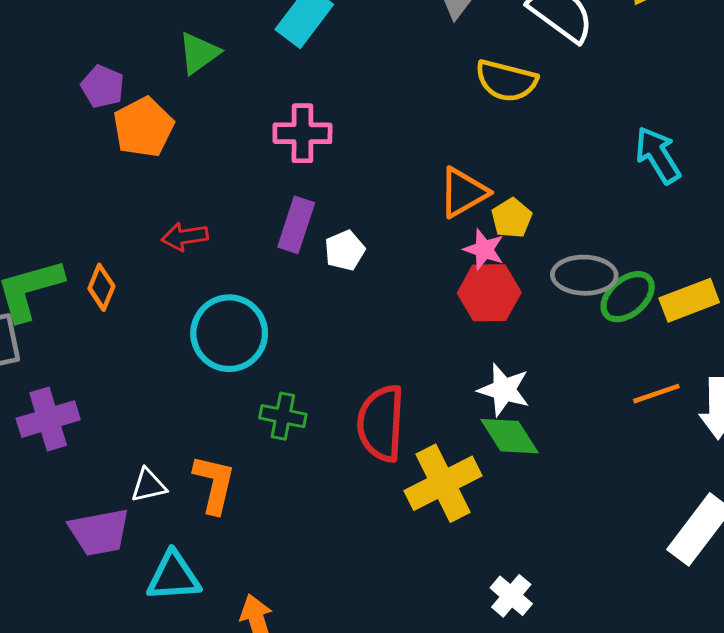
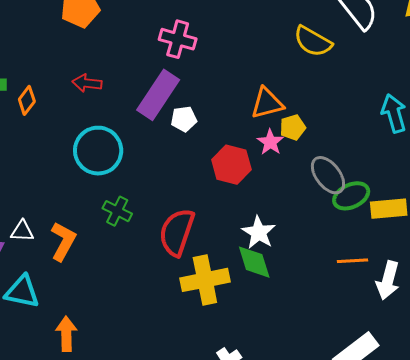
purple rectangle: (296, 225) -> (158, 95), size x1.4
gray ellipse: (584, 275) -> (328, 175), turned 36
red hexagon: (489, 293) -> (231, 165), moved

